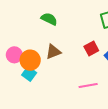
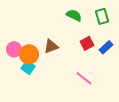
green semicircle: (49, 19) -> (74, 15), moved
pink line: (88, 85) -> (84, 78), turned 48

